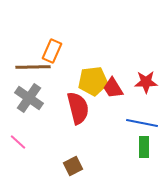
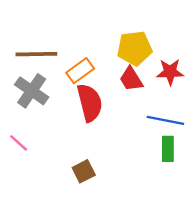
orange rectangle: (52, 51) -> (80, 71), moved, turned 30
yellow pentagon: (93, 81) -> (135, 48), moved

